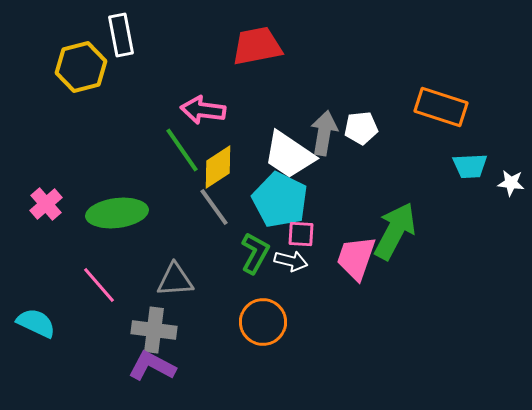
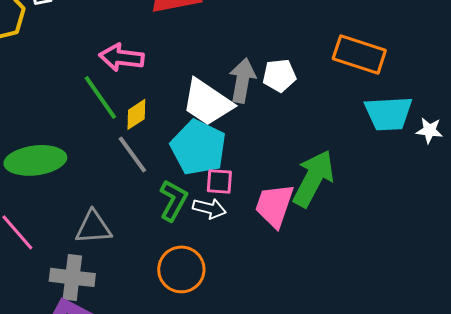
cyan trapezoid: (470, 166) -> (388, 113), size x1.4
yellow diamond: (218, 167) -> (136, 114), size x0.7

